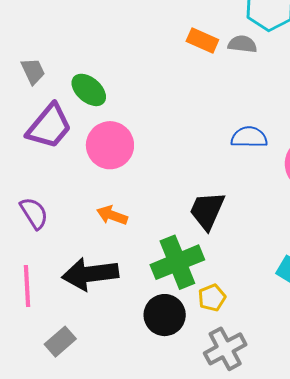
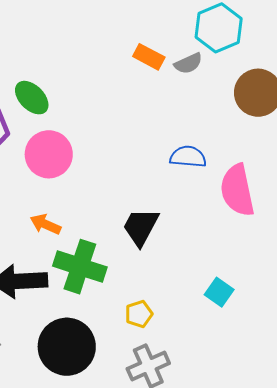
gray semicircle: (242, 44) -> (188, 63), turned 144
green cross: (177, 262) -> (80, 267), moved, turned 36
black circle: (165, 315) -> (67, 347), moved, size x1.4

